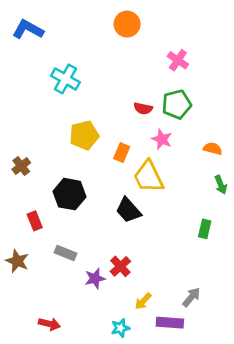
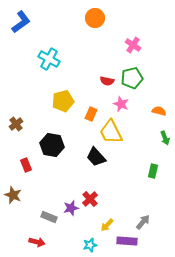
blue L-shape: (28, 29) -> (21, 22), turned 115
gray rectangle: (65, 253) -> (49, 217), moved

